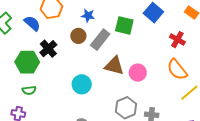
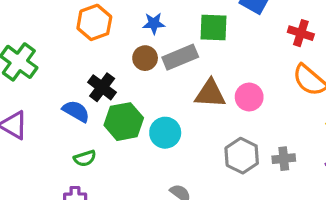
blue semicircle: (32, 23) -> (76, 111), moved
gray rectangle: (100, 40) -> (180, 57), turned 40
green hexagon: (27, 62) -> (124, 122), moved

